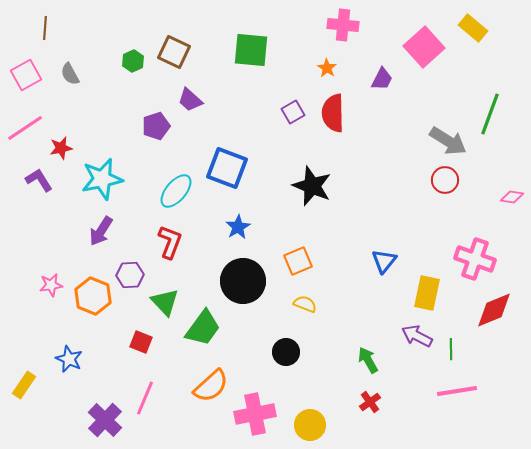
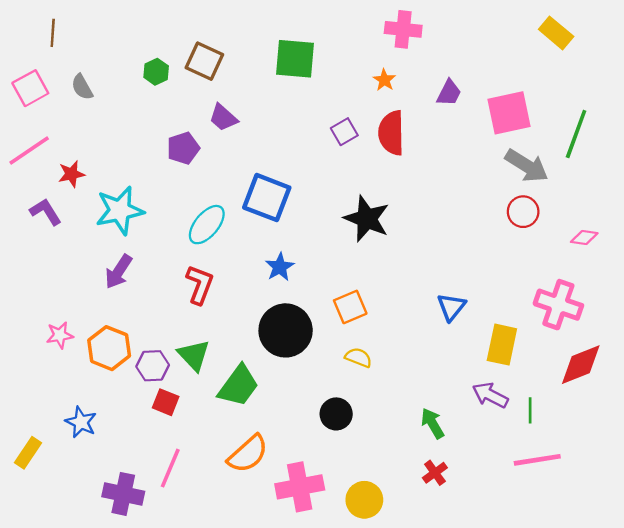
pink square: (424, 47) -> (509, 113), moved, turned 30
pink diamond: (512, 197) -> (584, 238), moved
purple hexagon: (130, 275) -> (153, 366), moved
purple cross: (105, 420) -> (123, 494), turned -32

